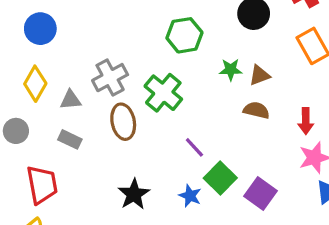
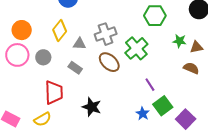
brown ellipse: (123, 122) -> (109, 62), turned -45
black star: (134, 194) -> (92, 107), moved, turned -30

